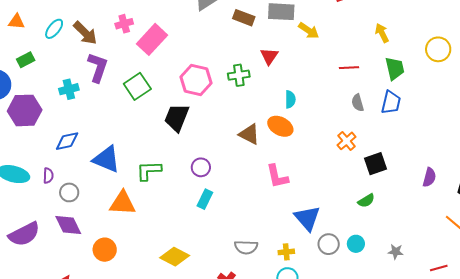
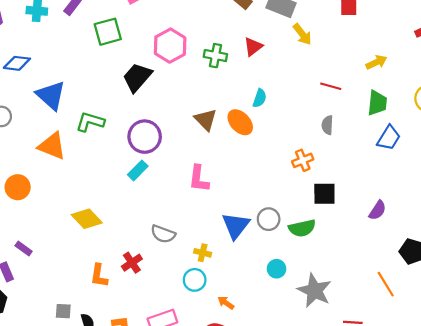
yellow arrow: (382, 33) -> (376, 62), turned 72
blue trapezoid: (391, 102) -> (389, 138), moved
purple circle: (201, 167) -> (145, 137), size x1.6
pink L-shape: (277, 176) -> (199, 179), moved
purple semicircle: (429, 177) -> (377, 210), moved
green semicircle: (366, 201) -> (302, 228), size x1.4
gray circle: (329, 244) -> (269, 219), moved
gray star: (396, 252) -> (314, 291), size x2.0

